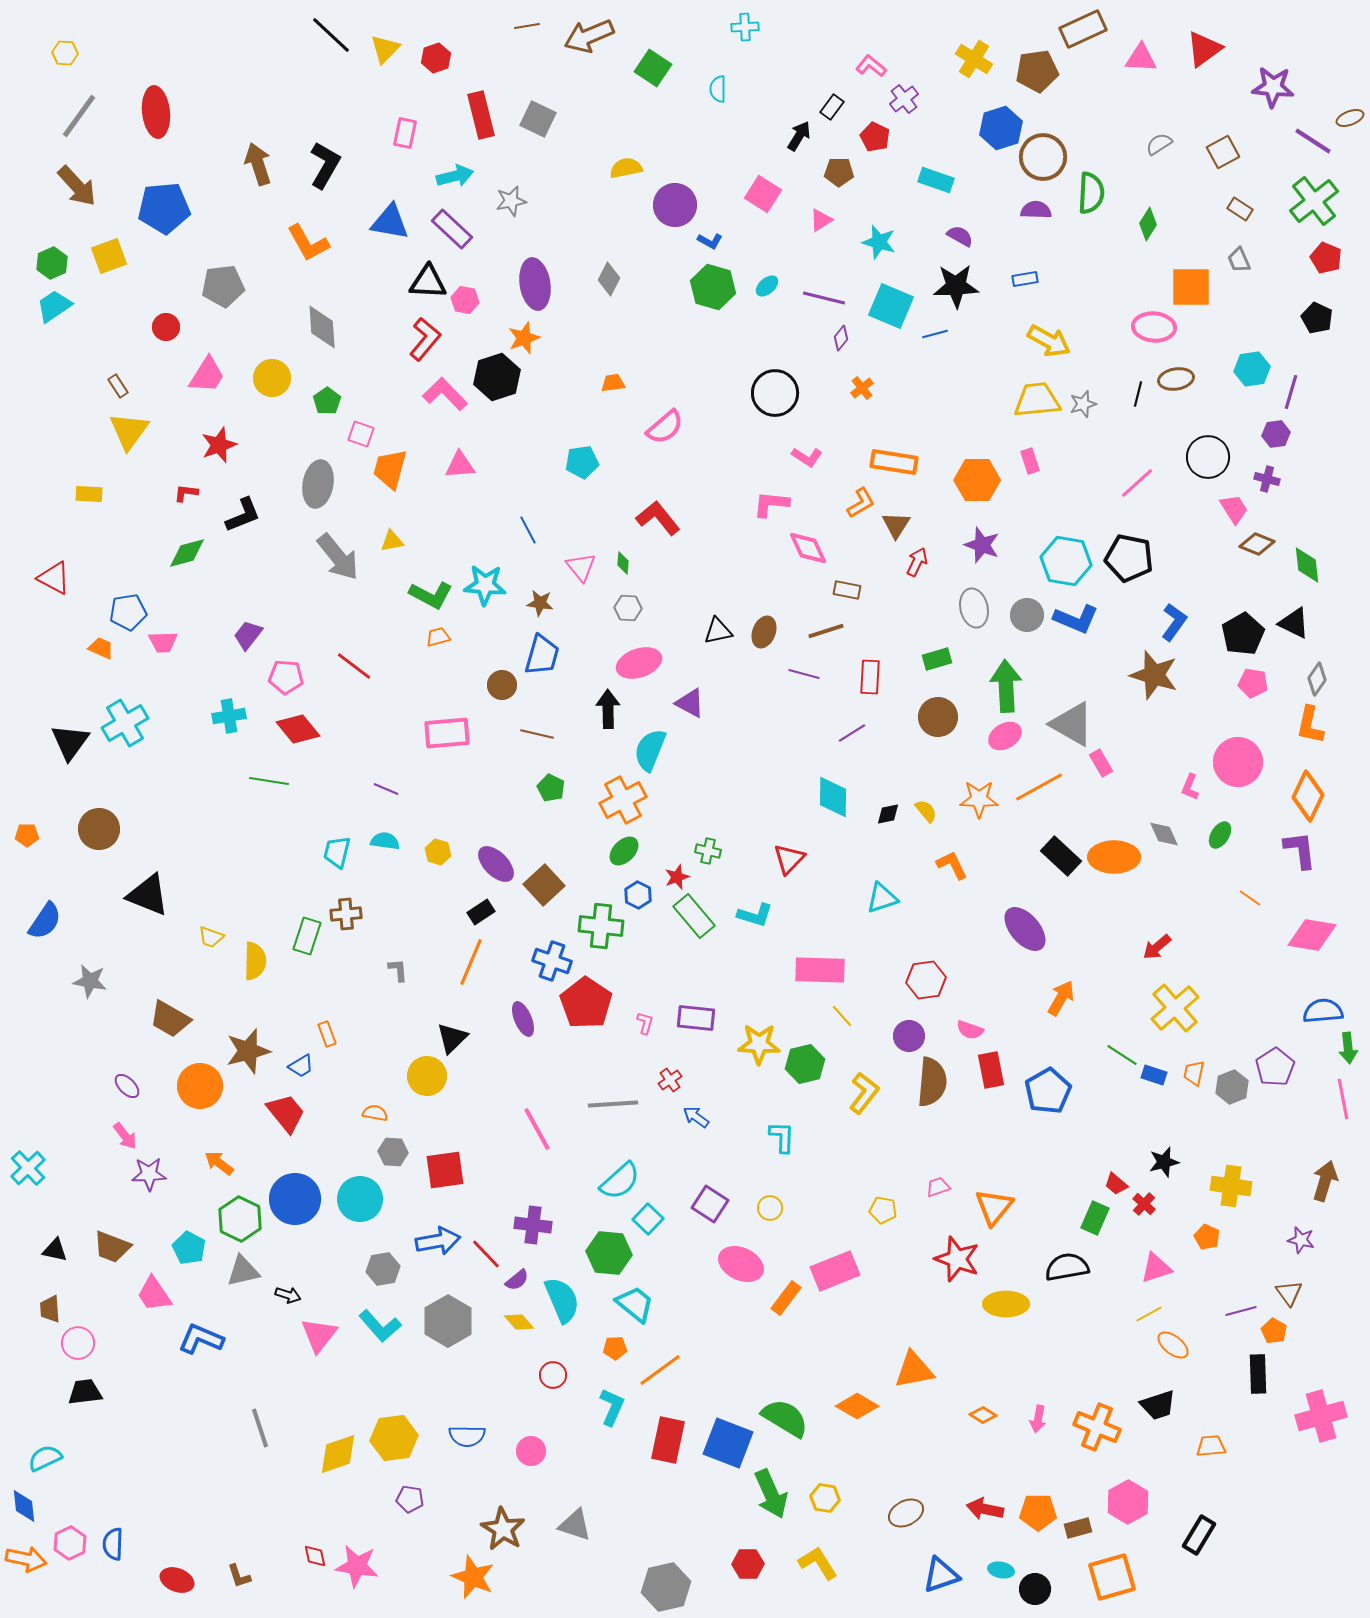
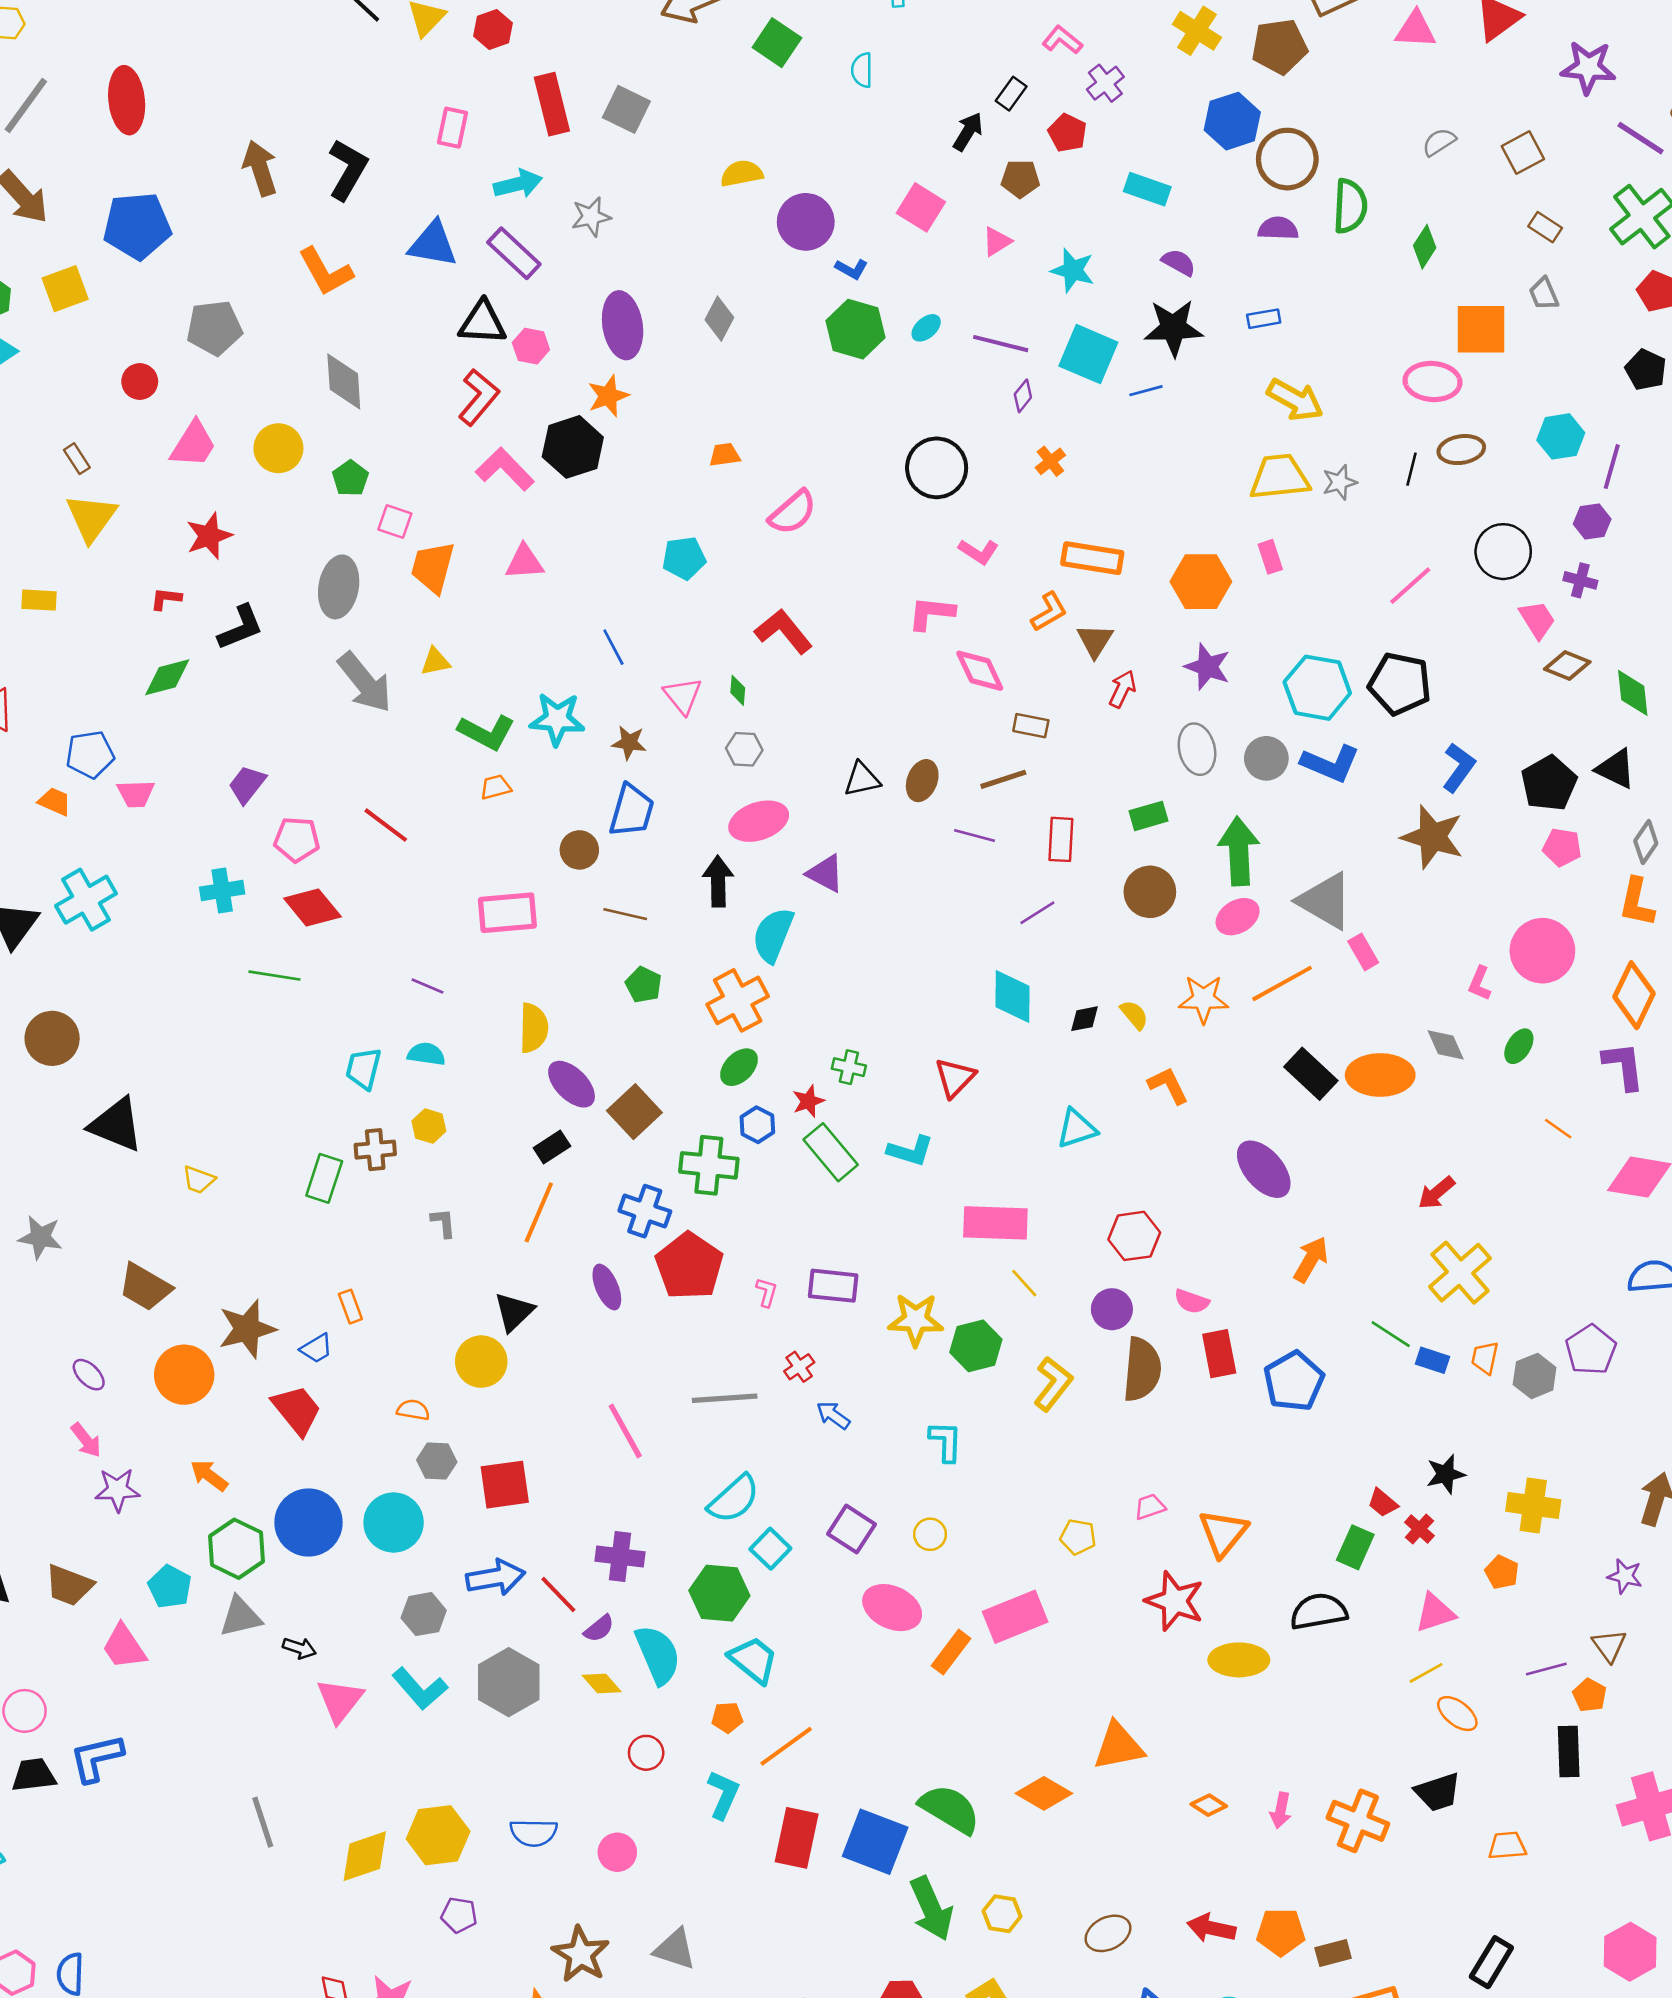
yellow hexagon: (438, 852) -> (429, 1126), moved
yellow semicircle: (255, 961) -> (534, 1028), moved
blue L-shape: (201, 1339) -> (97, 1758), moved, turned -36
pink hexagon: (1128, 1502) -> (1630, 1952), moved

